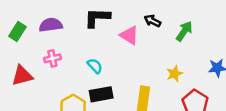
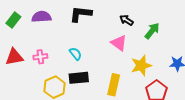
pink triangle: (129, 35) -> (119, 43), moved
pink cross: (52, 58) -> (40, 57), moved
yellow star: (174, 74) -> (141, 66), size x1.5

